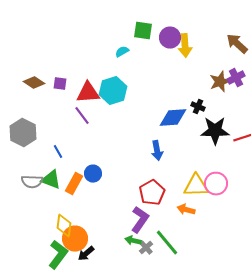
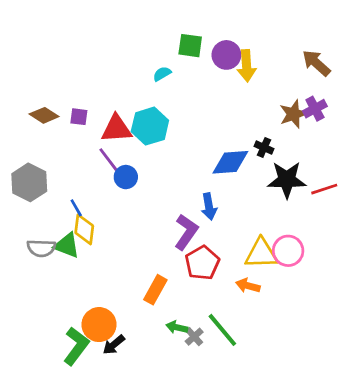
blue circle: (93, 174) -> (126, 177), moved
orange rectangle: (74, 184) -> (155, 290), moved
purple L-shape: (140, 220) -> (186, 232), moved
yellow diamond: (64, 226) -> (84, 229), moved

